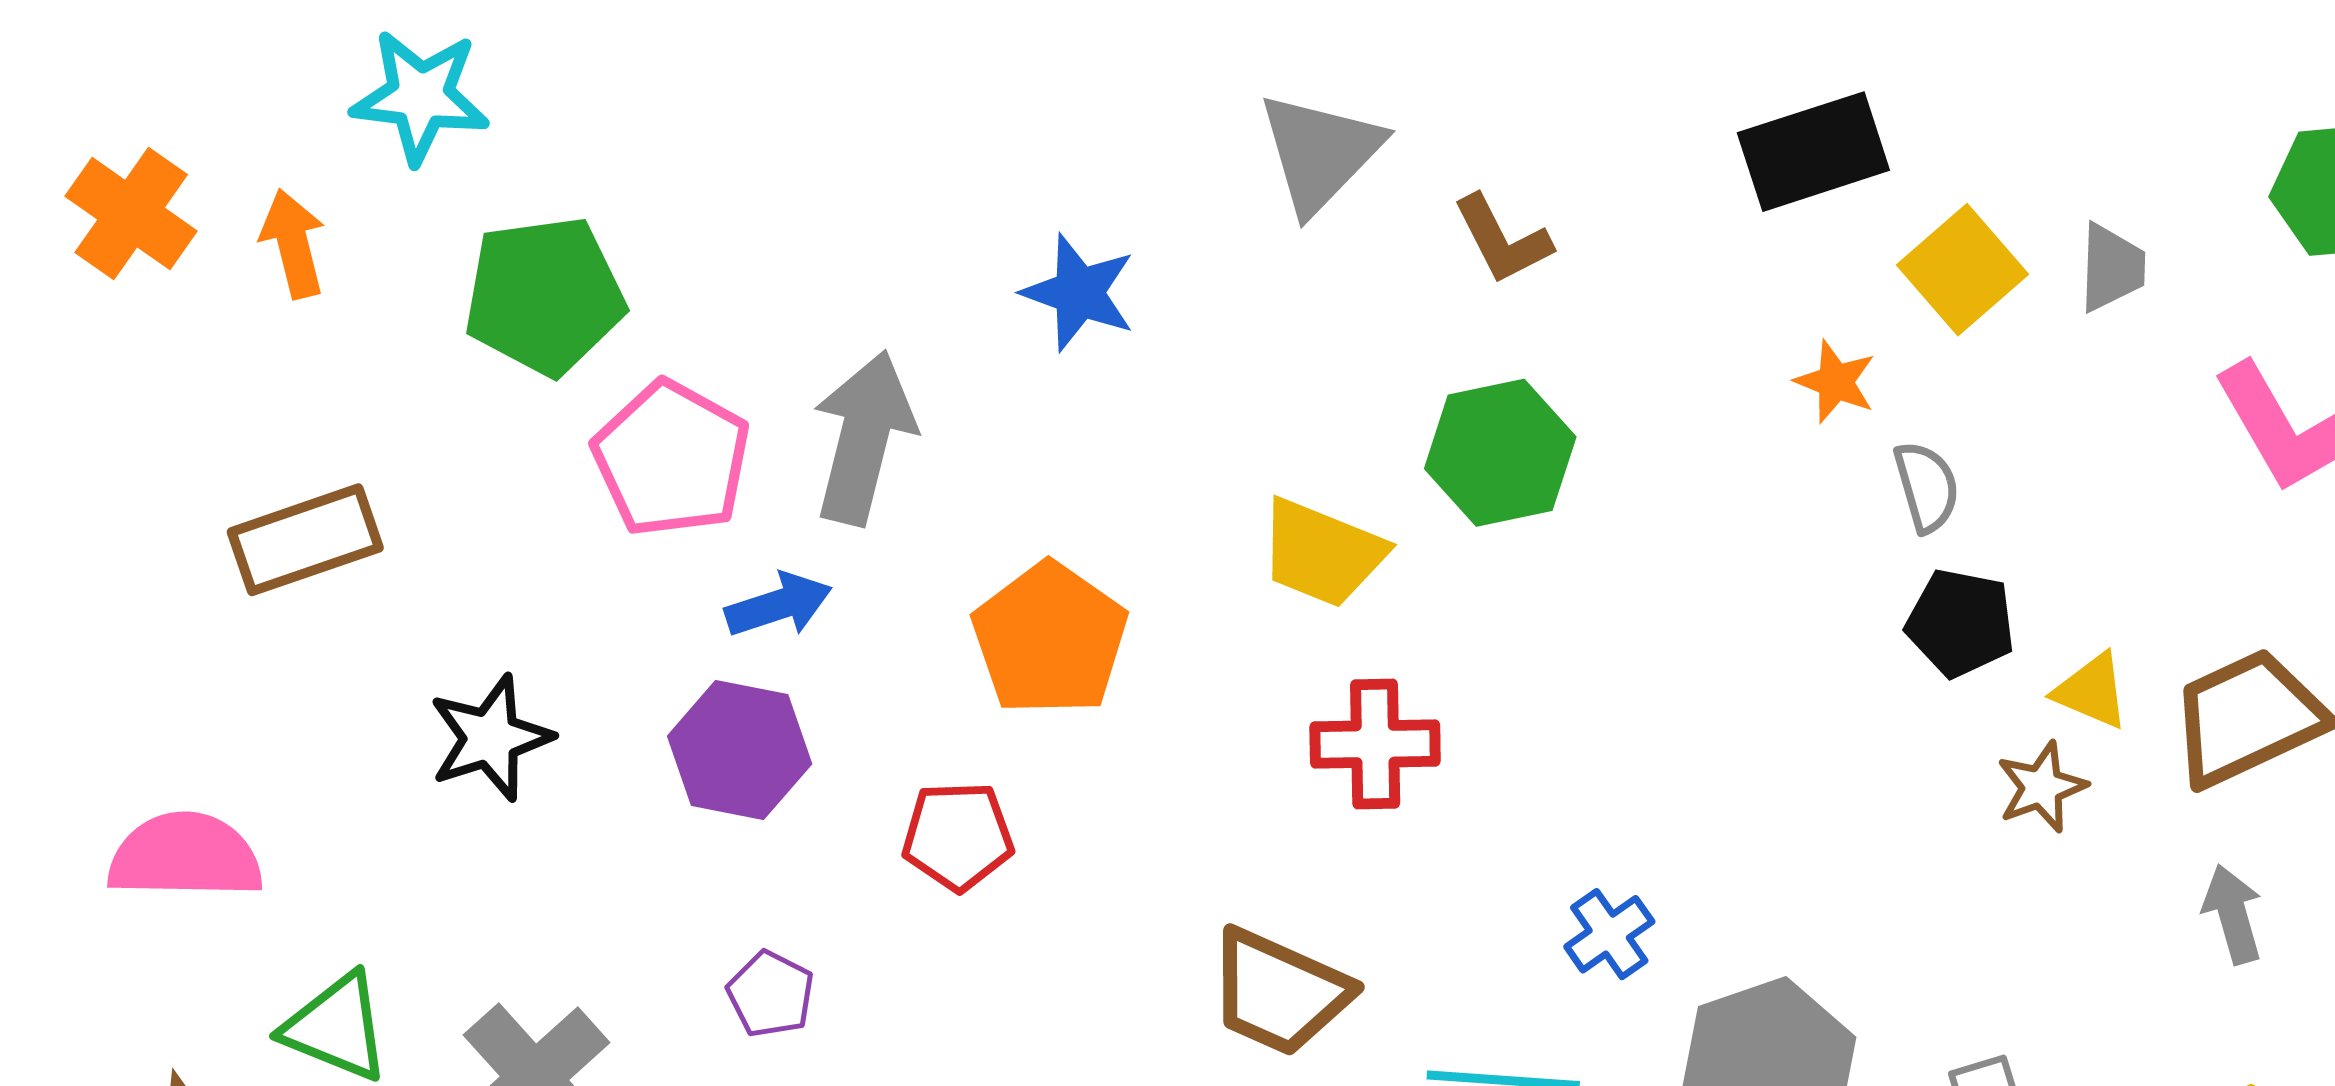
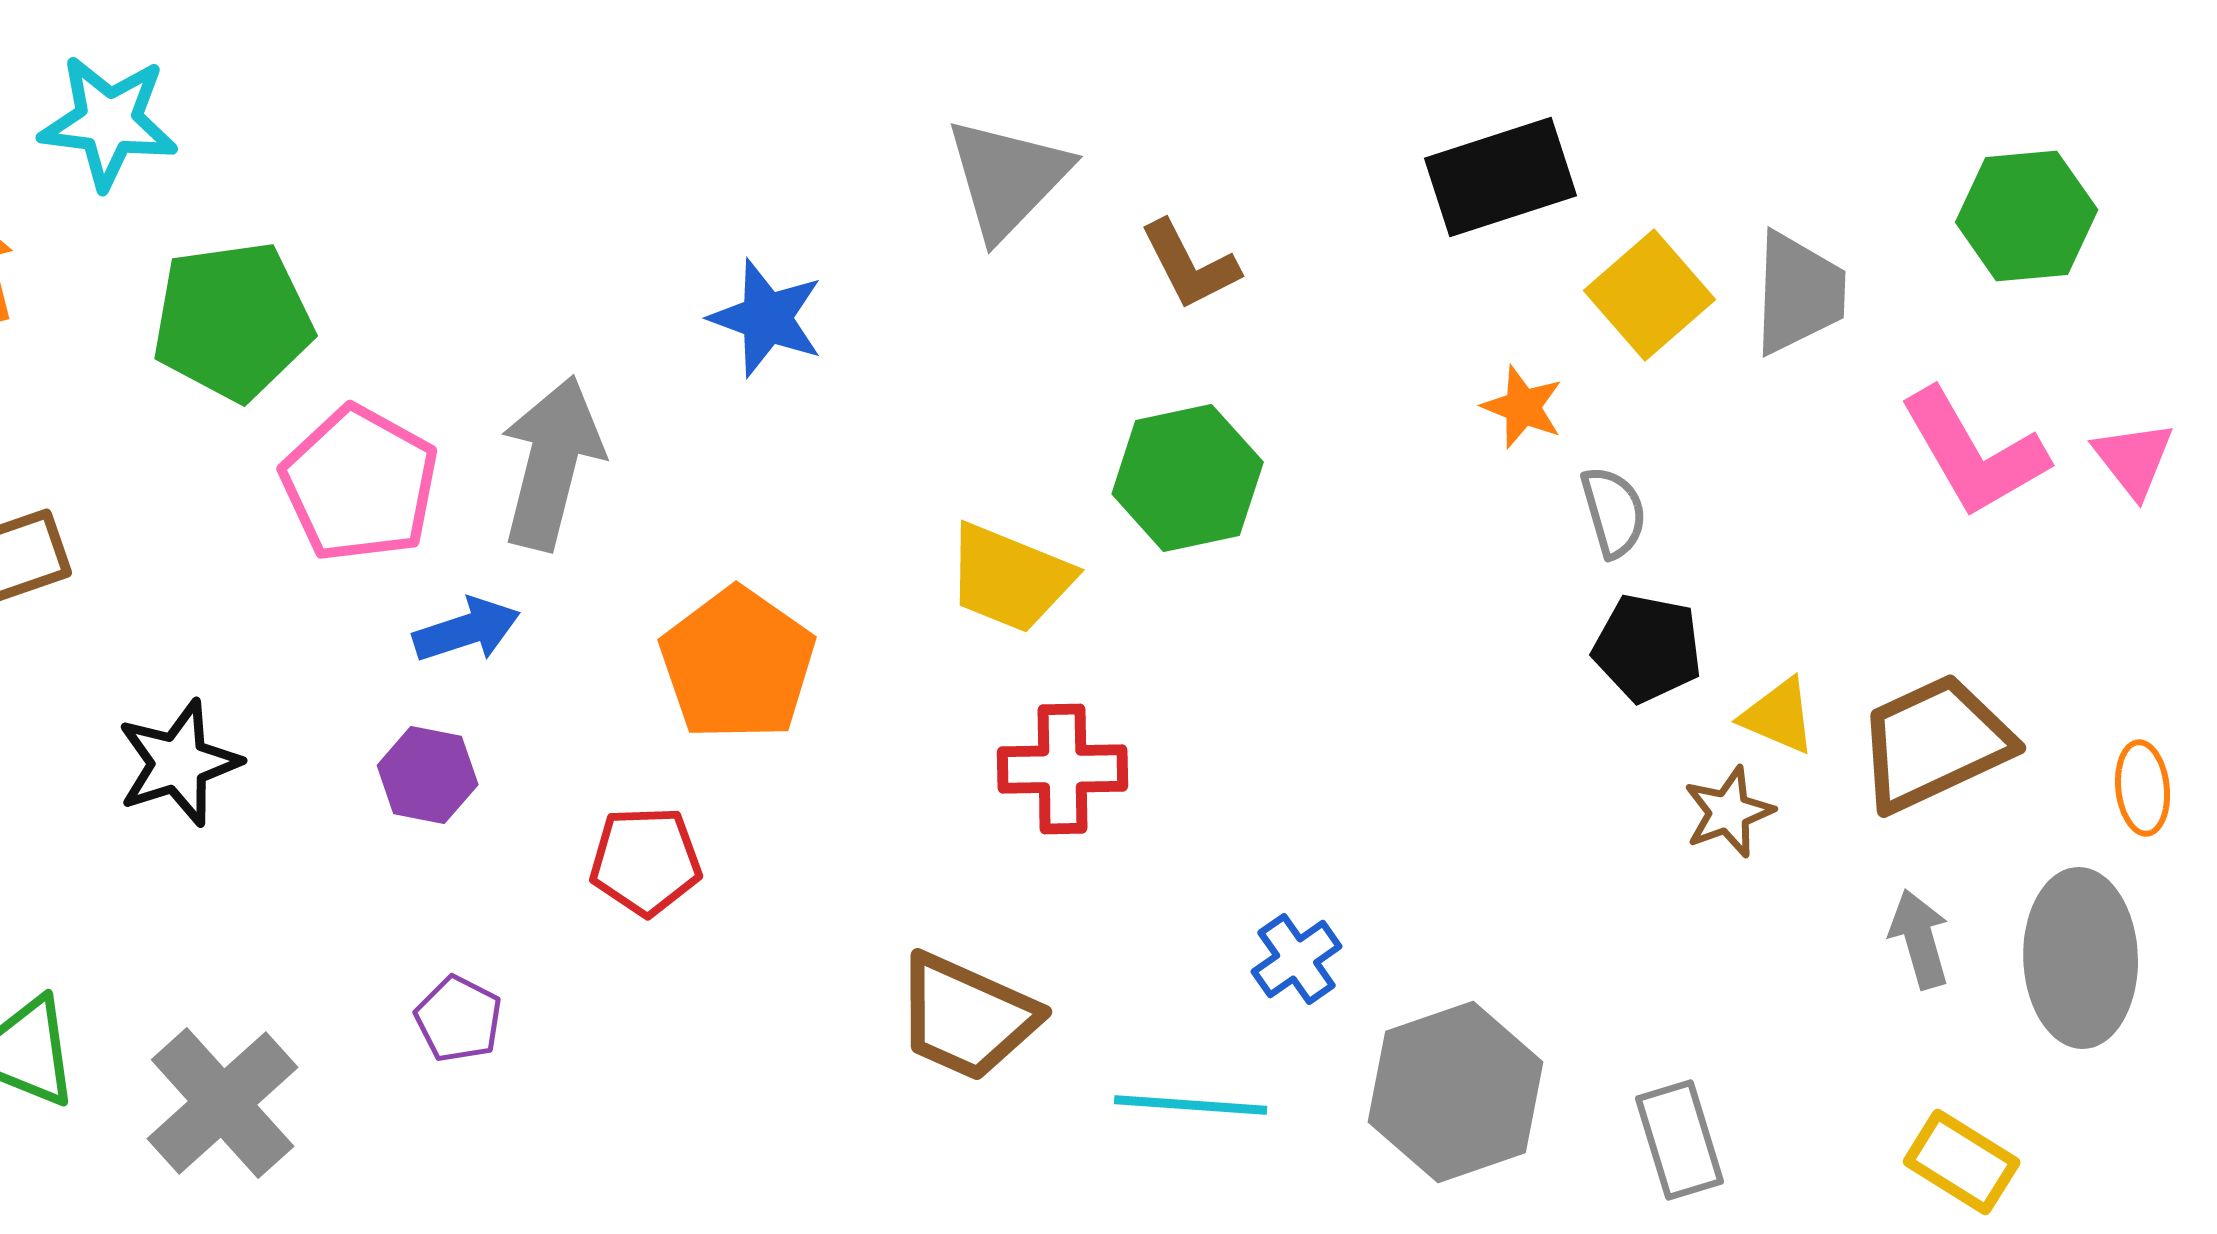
gray trapezoid: (2112, 268) -> (1799, 293), size x1.4
purple hexagon: (740, 750) -> (428, 775), size x0.7

